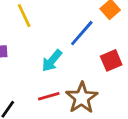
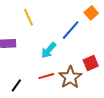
red square: (111, 60) -> (91, 63), moved

